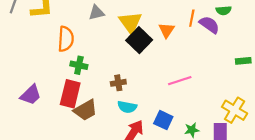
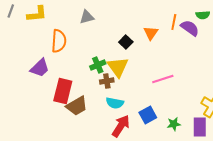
yellow triangle: (130, 23) -> (118, 67), moved
black square: (139, 40) -> (126, 42), size x0.6
green cross: (79, 65) -> (98, 65), moved, turned -35
purple trapezoid: (31, 95) -> (40, 68), moved
blue square: (163, 120) -> (148, 115), turned 36

